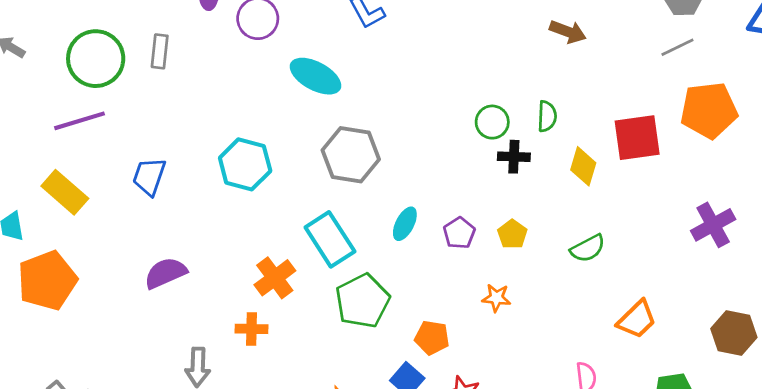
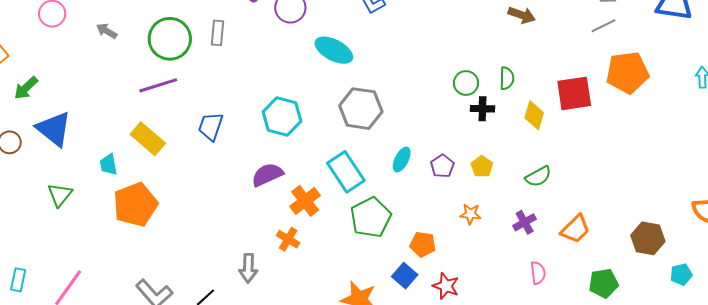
purple cross: (713, 225) -> (525, 222), moved, size x0.7
purple semicircle: (166, 273) -> (267, 175), moved
orange cross: (252, 329) -> (288, 239), turned 30

